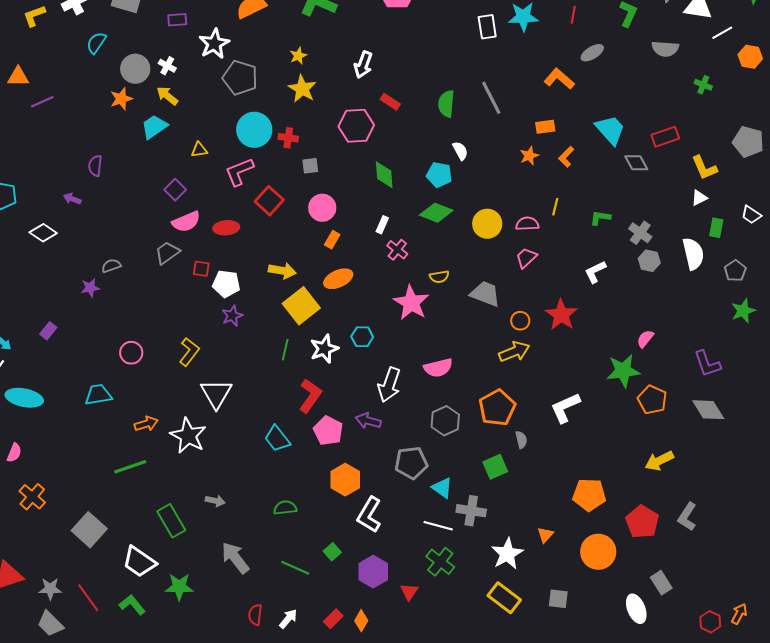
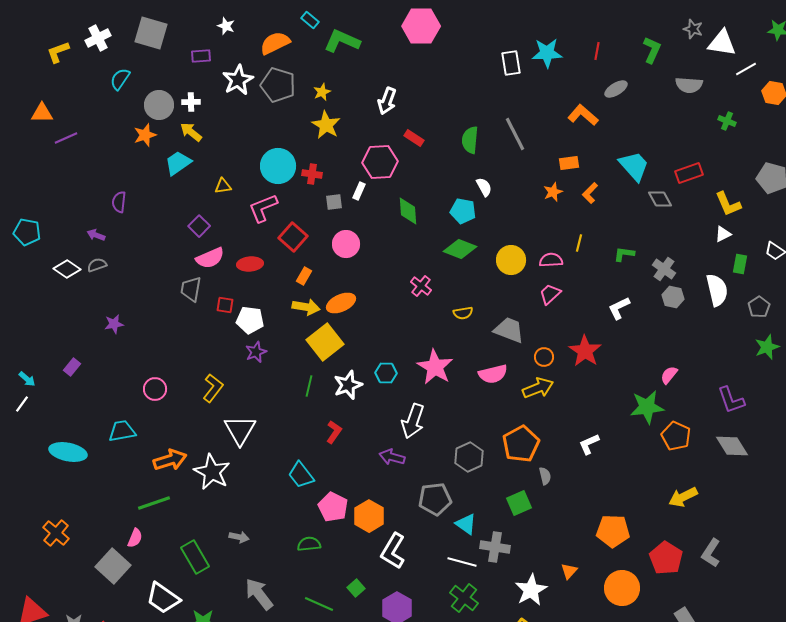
white cross: (167, 66) -> (191, 102), turned -30
gray pentagon: (240, 78) -> (278, 85), moved
white rectangle: (382, 225) -> (359, 191), moved
orange rectangle: (332, 240) -> (304, 276), moved
gray trapezoid: (167, 253) -> (191, 289), turned -44
gray semicircle: (111, 266) -> (97, 265), moved
orange ellipse: (338, 279) -> (341, 303), moved
pink star: (411, 303) -> (435, 367), moved
pink semicircle: (438, 368) -> (493, 374), moved
red L-shape: (310, 396) -> (334, 432), size x0.7
cyan ellipse: (24, 398) -> (68, 452), moved
white L-shape: (565, 408) -> (589, 444), size x0.7
orange arrow: (146, 424) -> (170, 460), size x1.4
pink pentagon: (328, 431) -> (333, 507), moved
pink semicircle: (14, 453) -> (135, 538), moved

